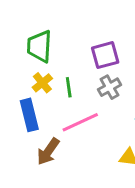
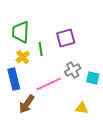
green line: (69, 87) -> (41, 49), moved
gray cross: (110, 87) -> (73, 70), moved

